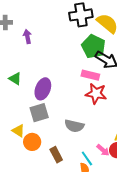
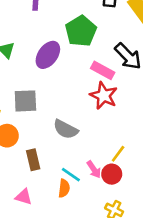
green pentagon: (93, 46) -> (81, 31), moved
purple ellipse: (43, 89) -> (48, 55), moved
cyan line: (87, 158) -> (71, 175), turned -35

